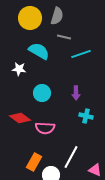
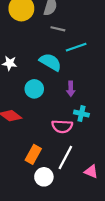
cyan semicircle: (39, 51) -> (50, 62), moved
pink semicircle: (45, 128) -> (62, 126), moved
orange rectangle: (34, 162) -> (33, 154), moved

